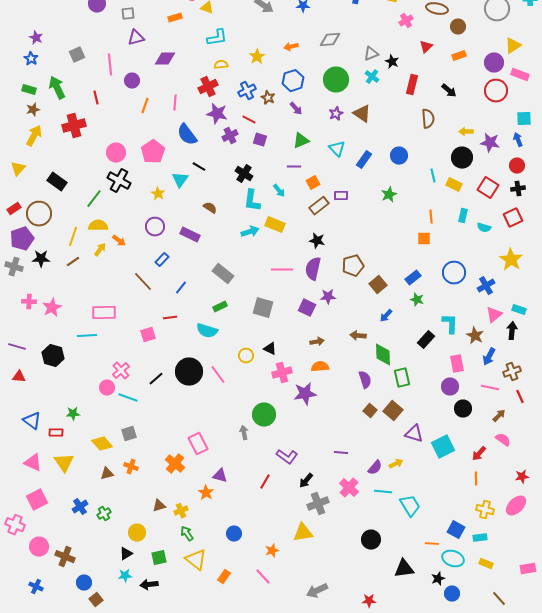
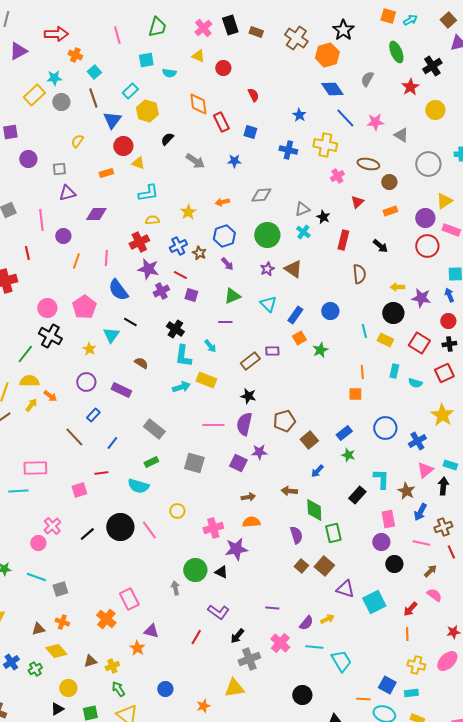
orange square: (313, 183) -> (299, 338), moved
black triangle: (270, 349) -> (221, 572), moved
cyan line: (128, 398) -> (36, 577), moved
yellow diamond: (102, 444) -> (56, 651), moved

